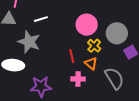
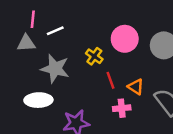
white line: (41, 19) -> (55, 31), moved
yellow cross: (94, 46) -> (94, 56), moved

